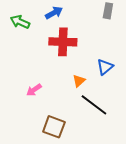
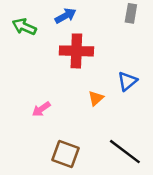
black line: (94, 105) -> (125, 152), moved

